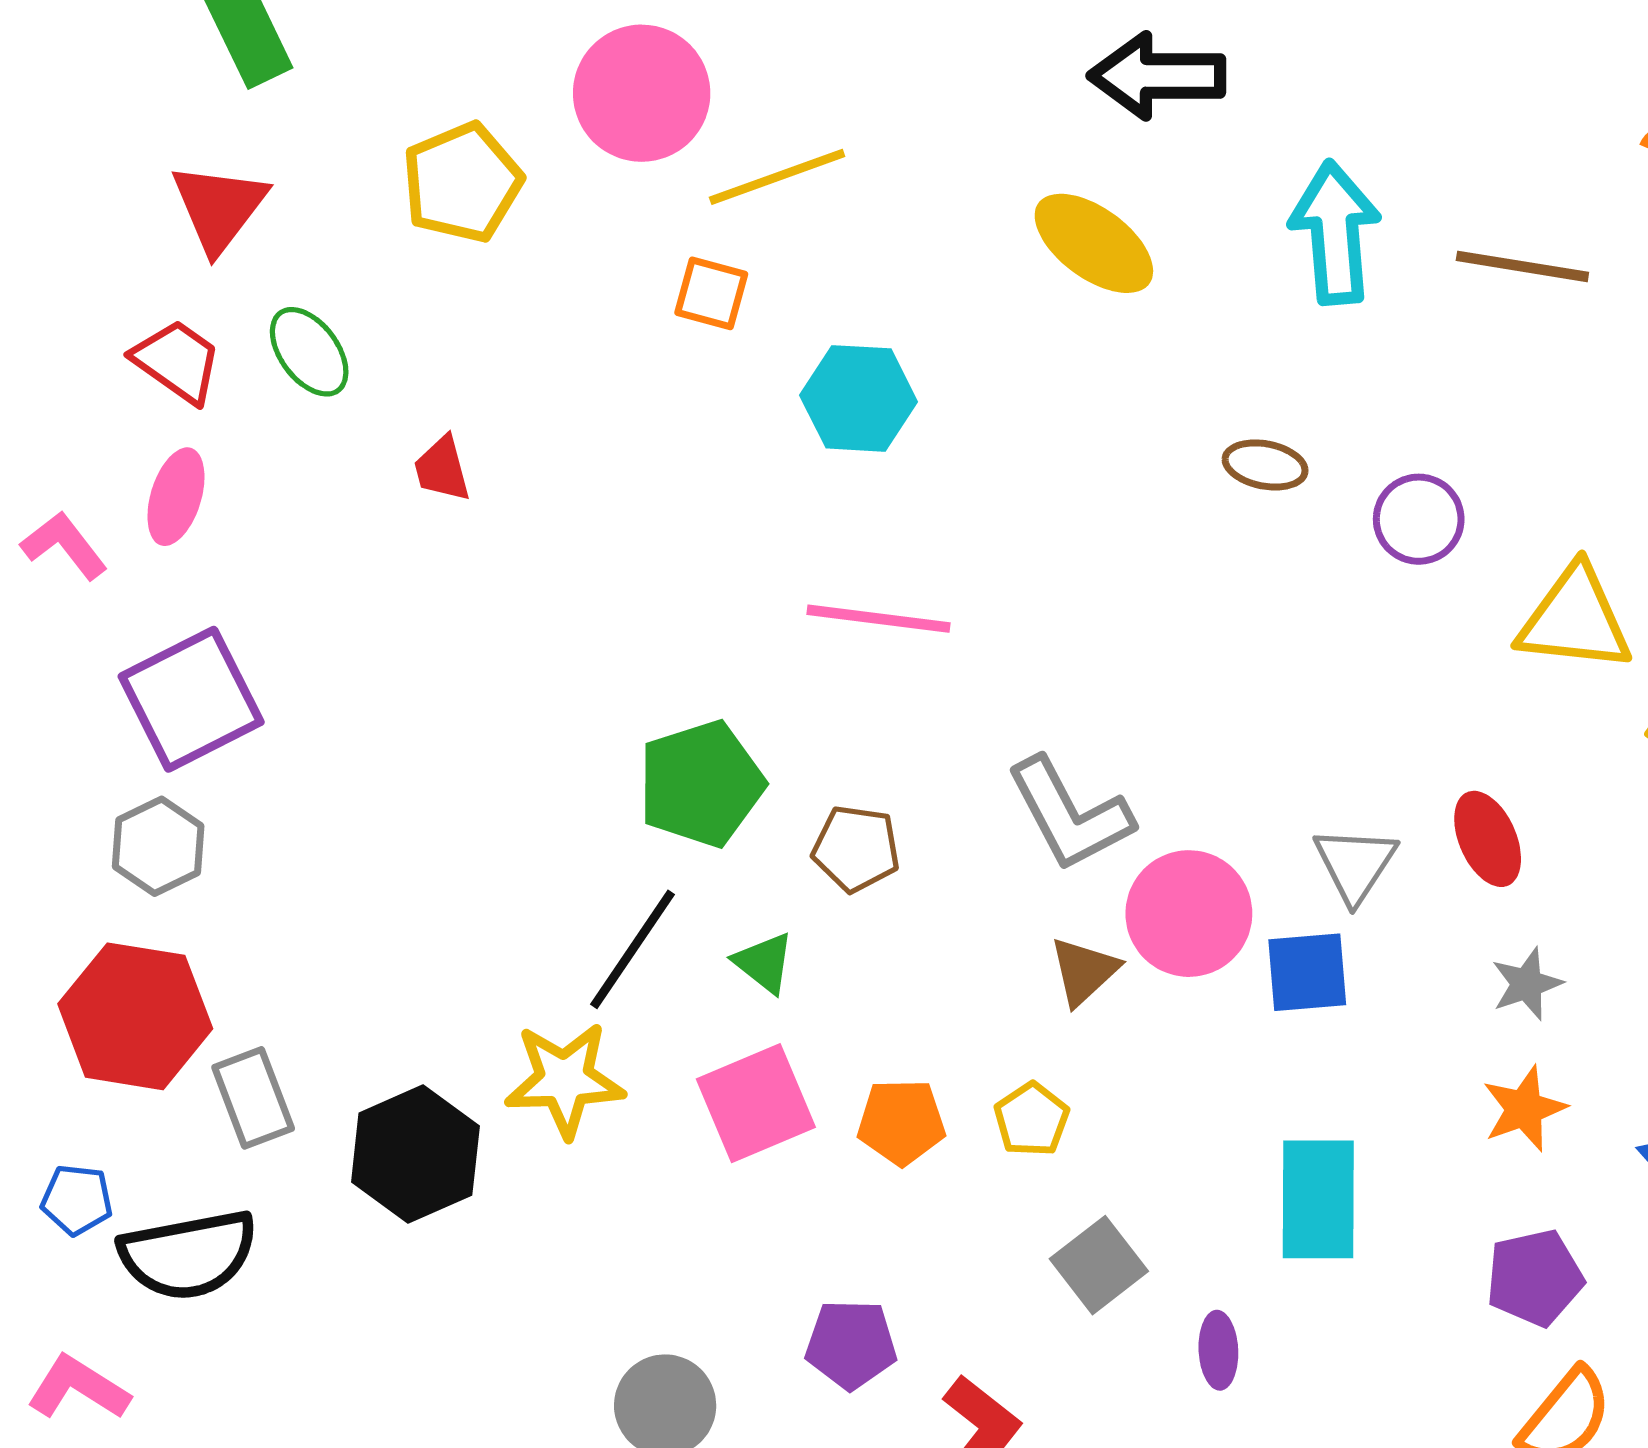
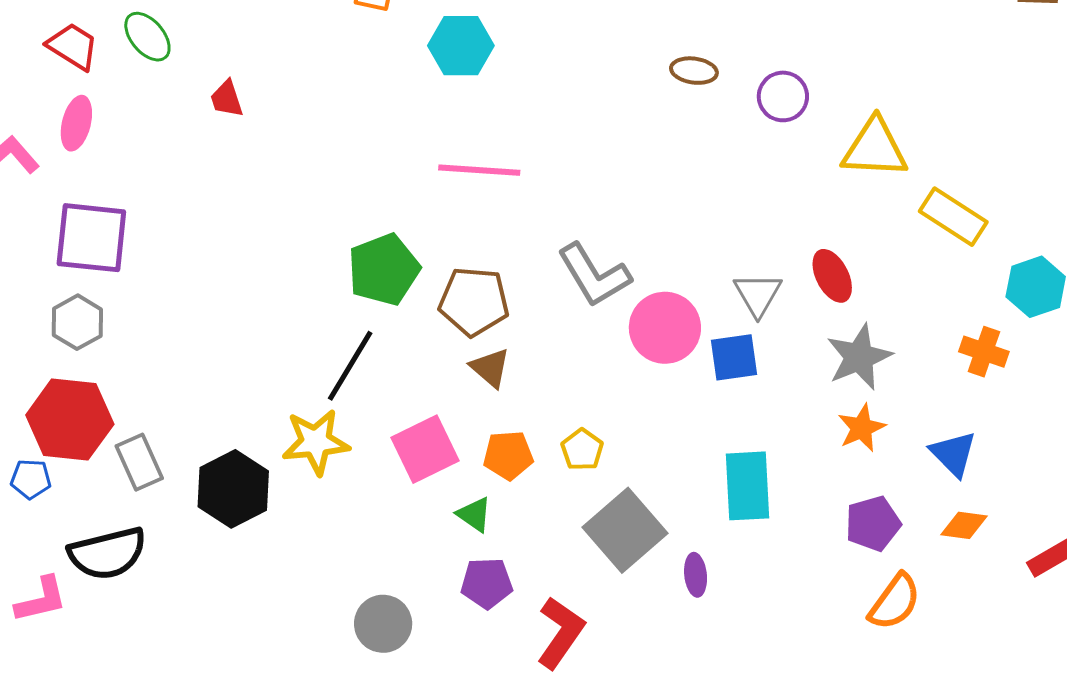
purple square: (191, 699) -> (91, 238), turned 36
brown pentagon: (856, 849) -> (474, 301), size x1.4
green triangle: (764, 963) -> (474, 515), moved
brown triangle: (1084, 971) -> (490, 368), moved, turned -33
gray star: (1527, 984) -> (859, 357), size x1.6
blue pentagon: (77, 1200) -> (31, 479), moved
gray square: (1099, 1265) -> (625, 530), size x1.5
pink L-shape: (78, 1388) -> (41, 600), moved, turned 138

